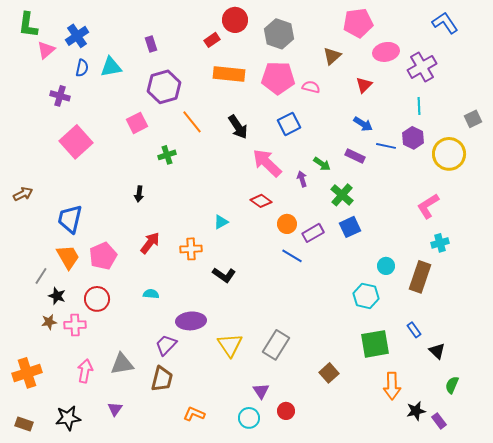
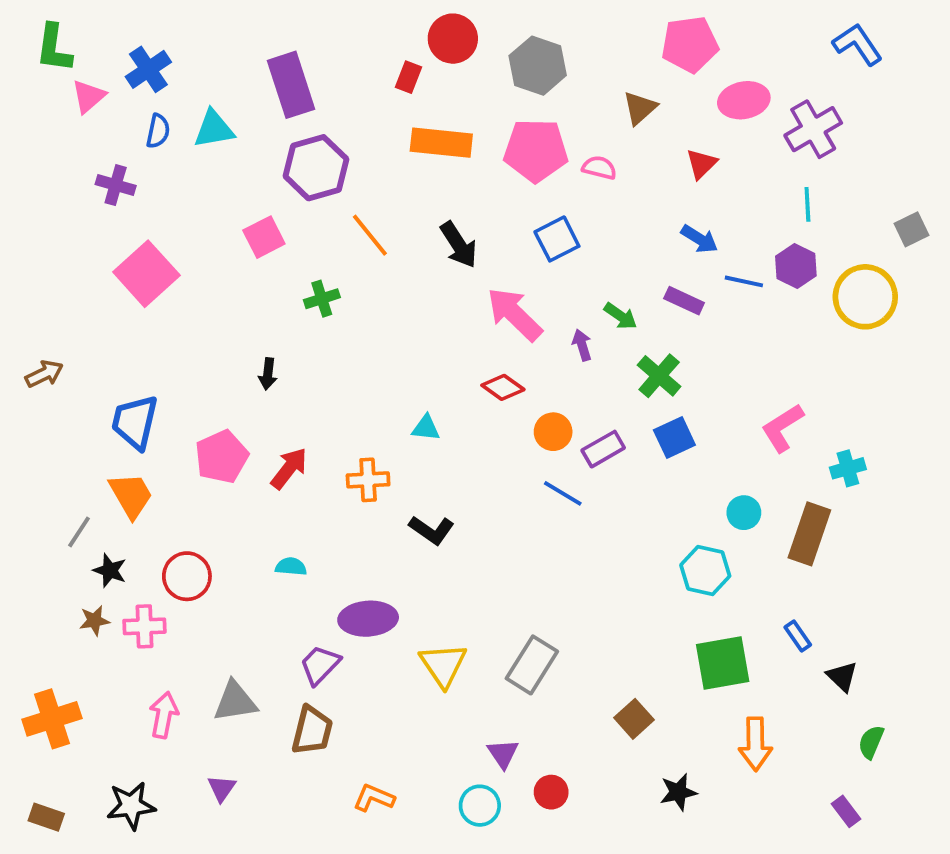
red rectangle: (212, 40) -> (409, 77), turned -35
purple rectangle: (151, 44) -> (291, 85), size x2.0
pink L-shape: (428, 206) -> (782, 428), moved
cyan triangle: (221, 222) -> (426, 428), turned 35
pink pentagon: (103, 256) -> (222, 457), moved
black star: (416, 411) -> (678, 792), moved

